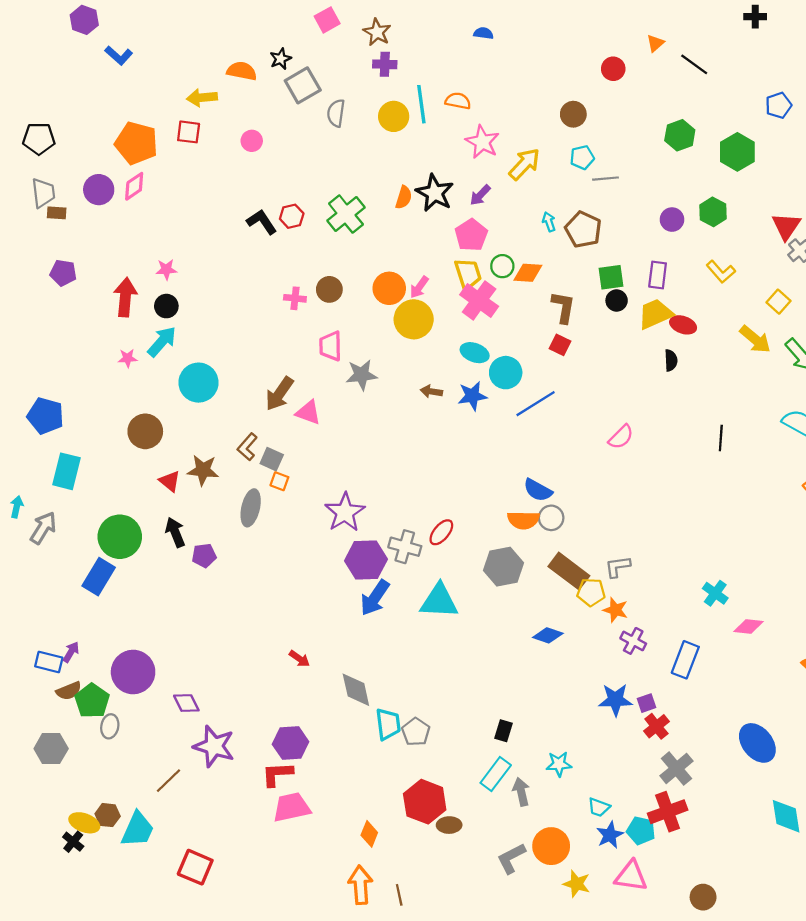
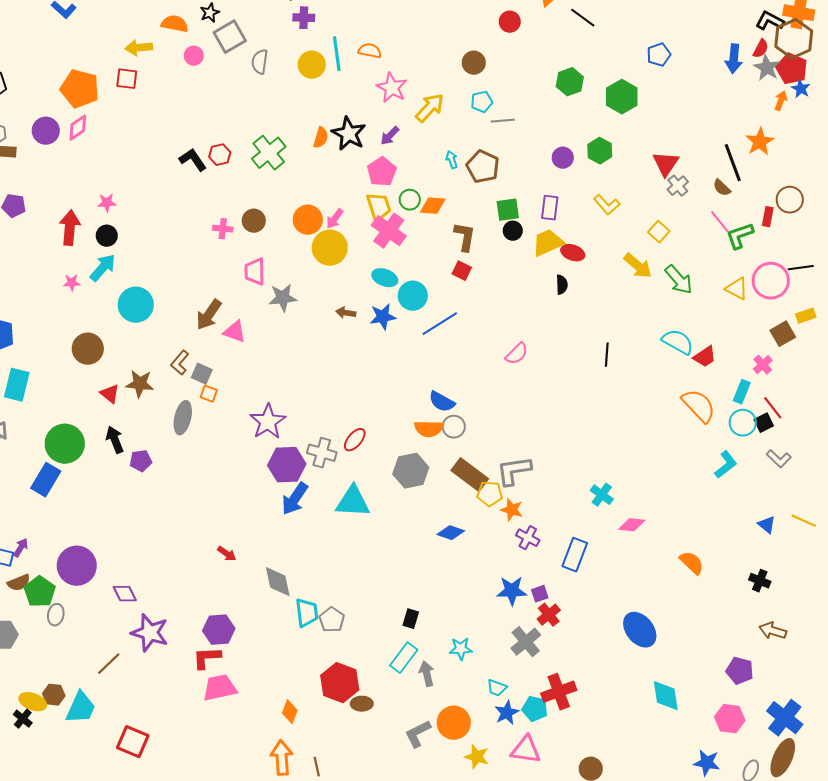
pink circle: (252, 141) -> (194, 56), moved
gray L-shape: (618, 567) -> (514, 471), size x1.5
gray cross: (676, 768) -> (526, 642), moved

